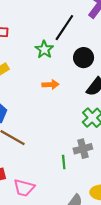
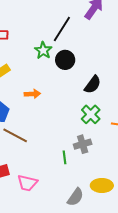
black circle: (84, 58) -> (65, 60), moved
orange arrow: (50, 85) -> (32, 94), moved

